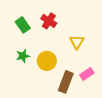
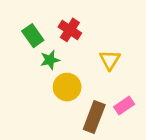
green star: (23, 56) -> (50, 60), moved

